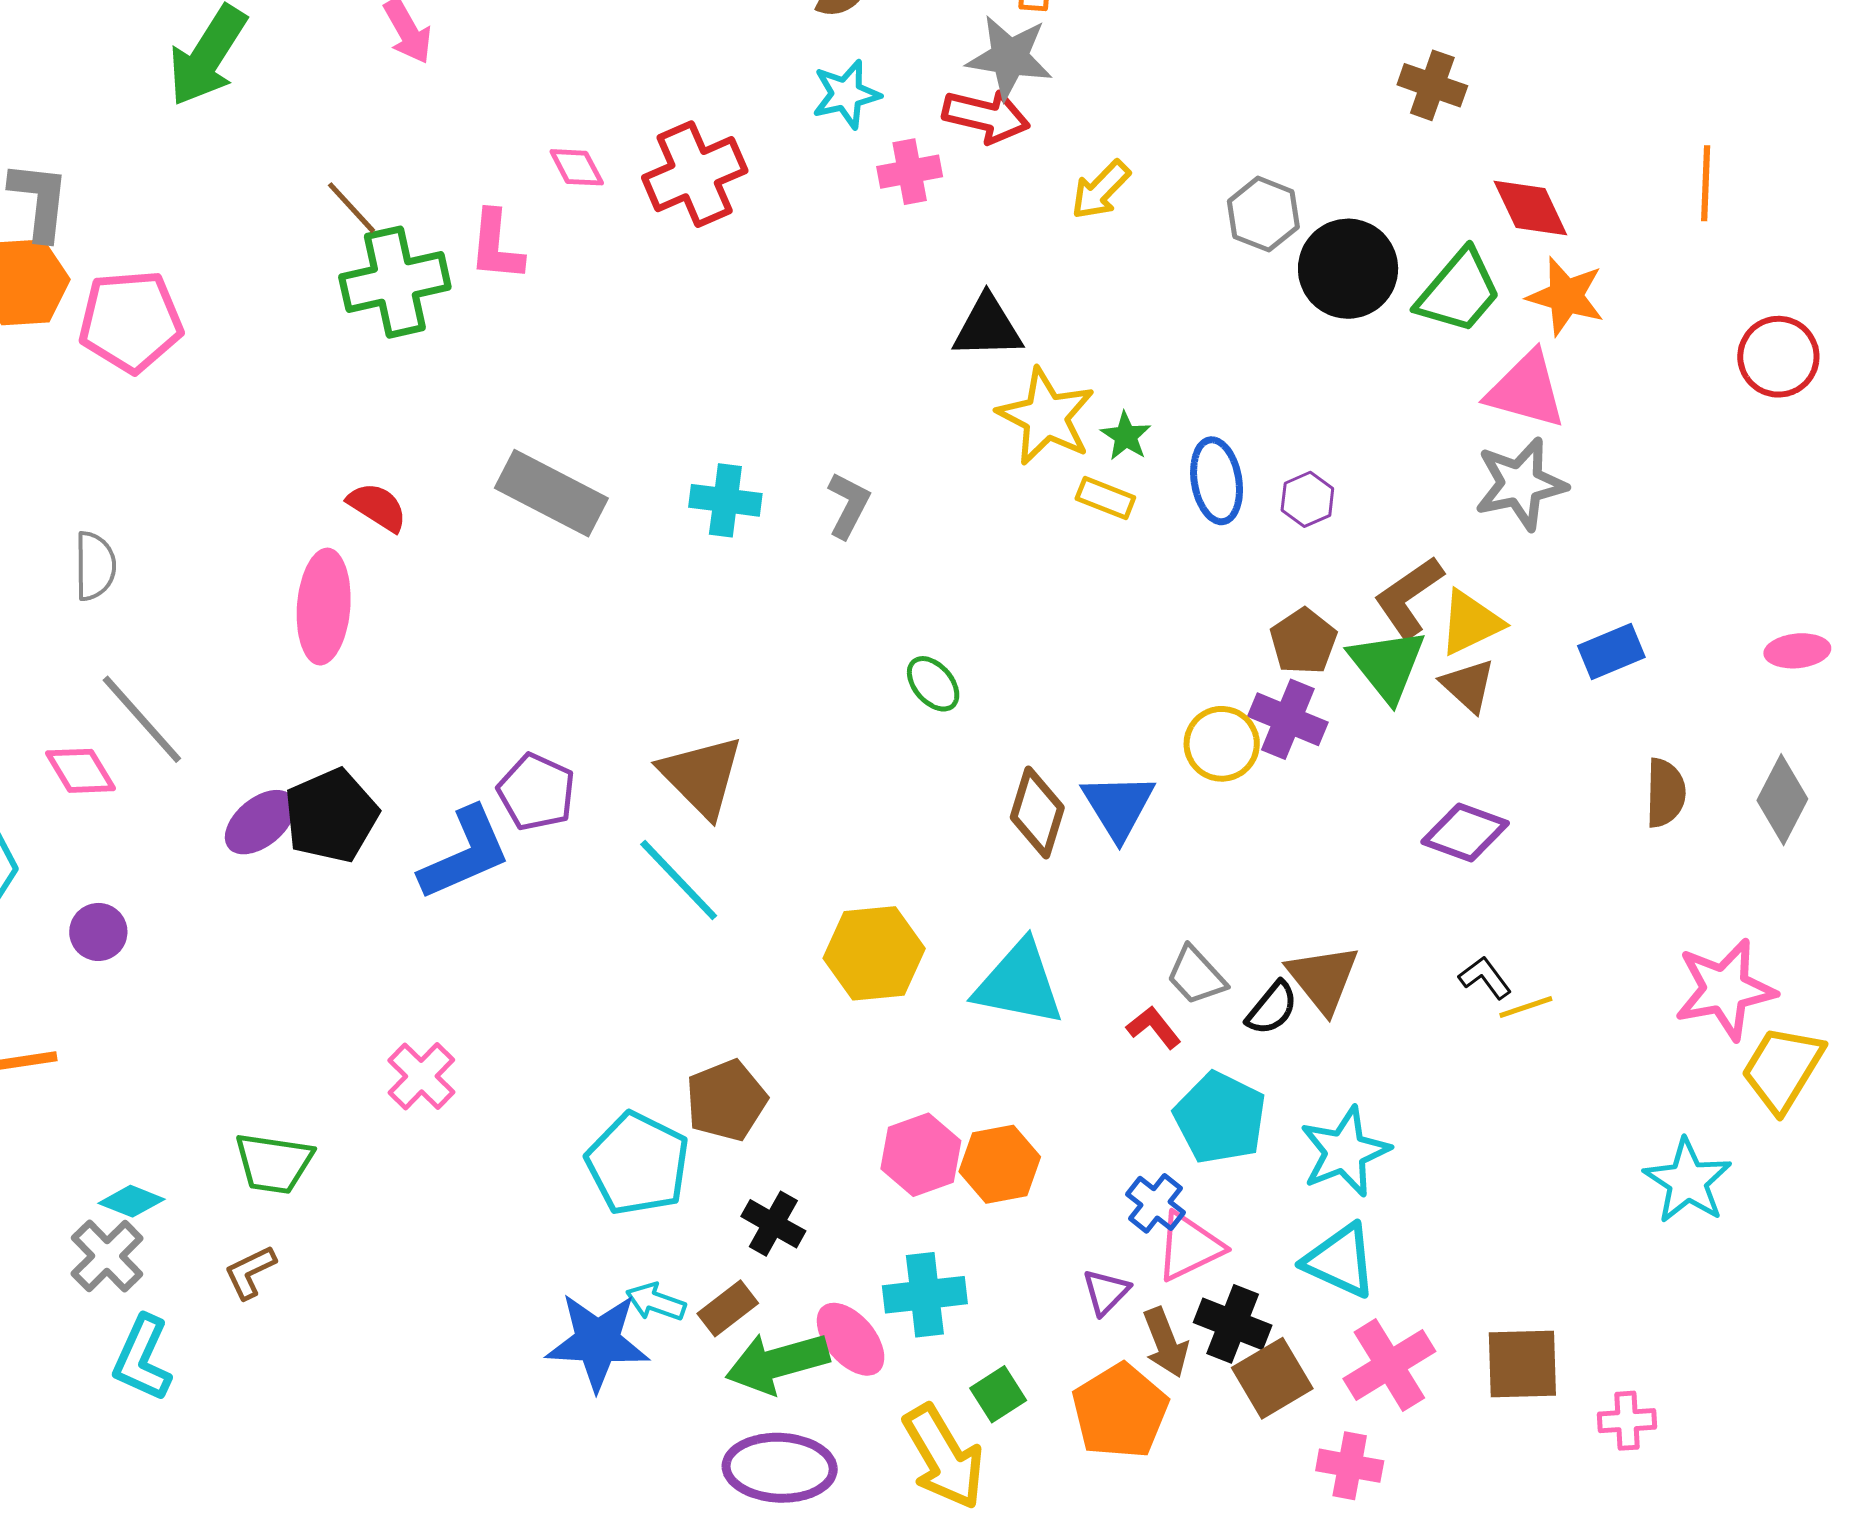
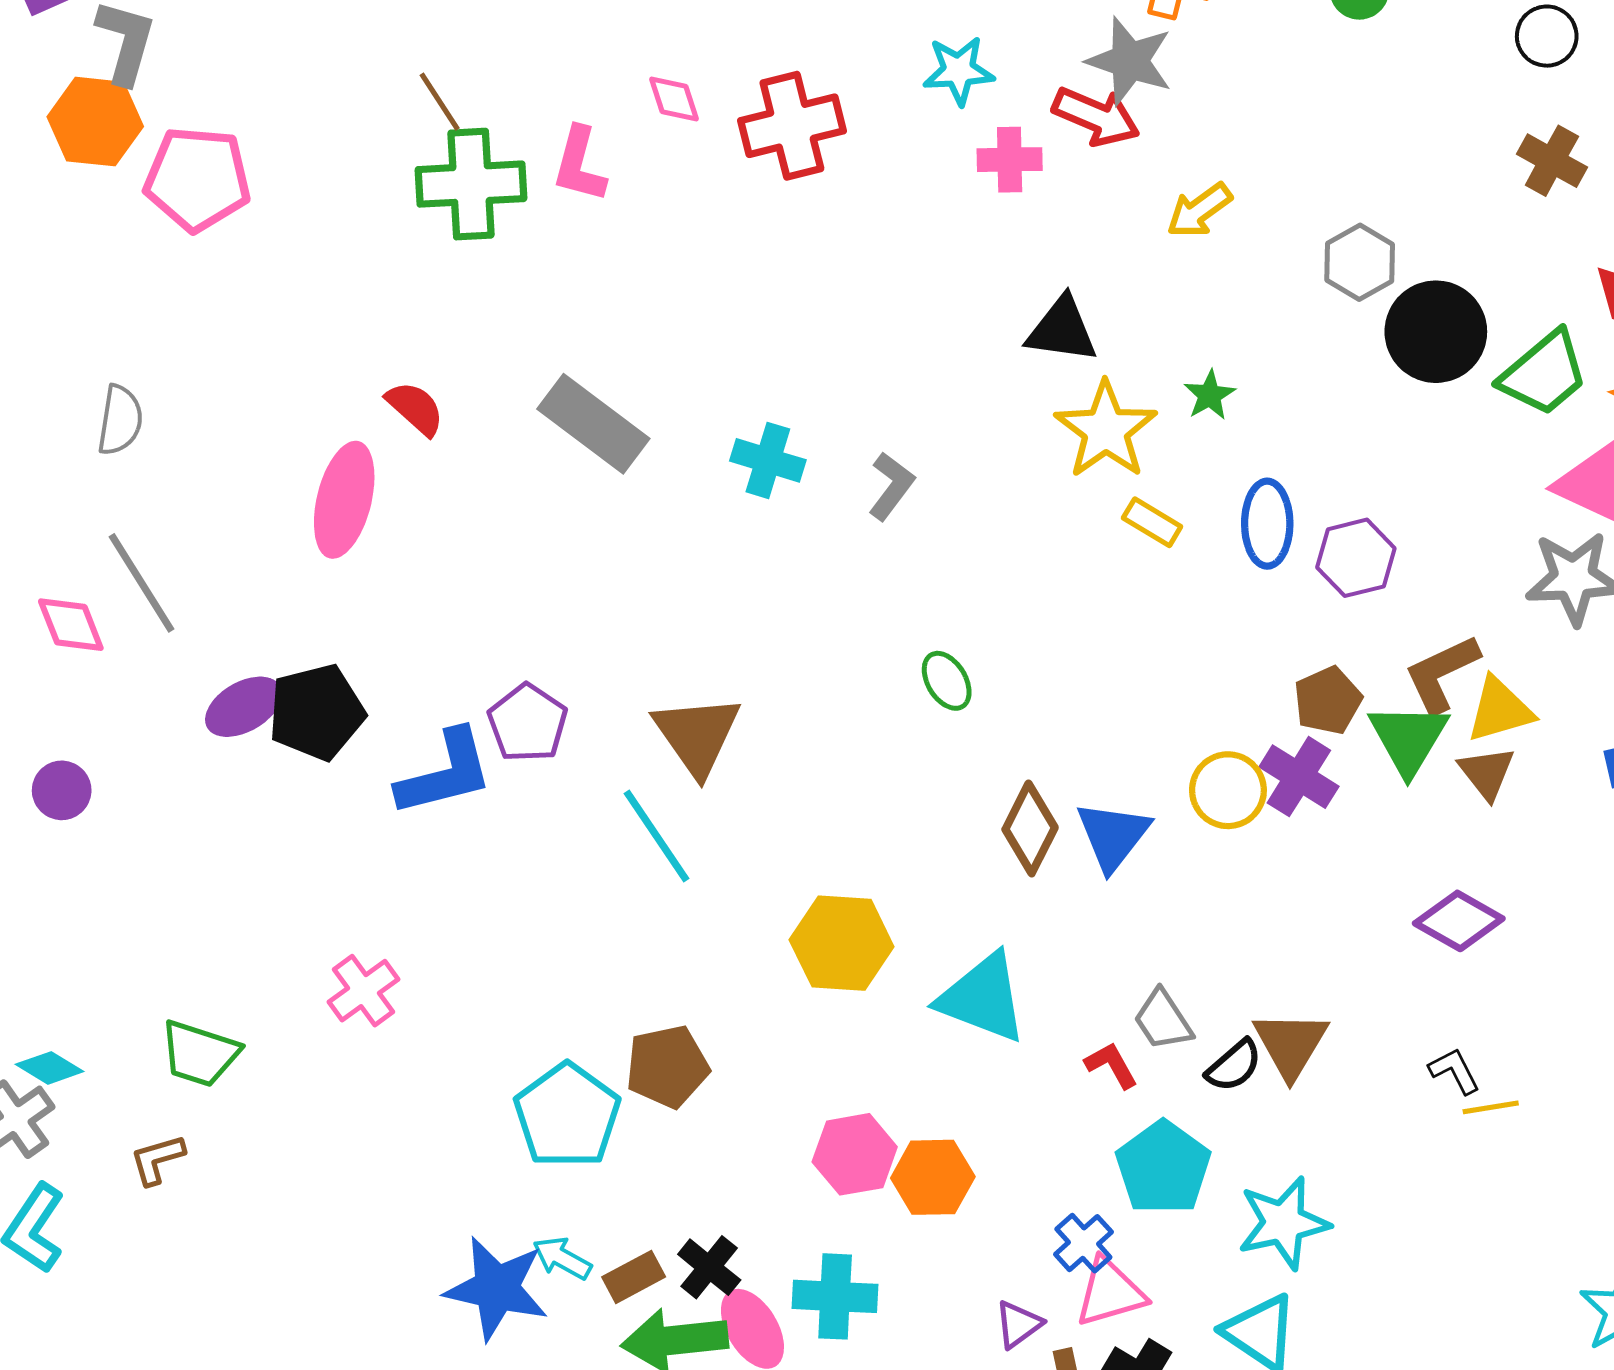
green star: (1126, 436) -> (1210, 395), moved
purple hexagon: (1307, 499) -> (1356, 558), size x1.4
black cross: (773, 1224) -> (709, 1267), moved

